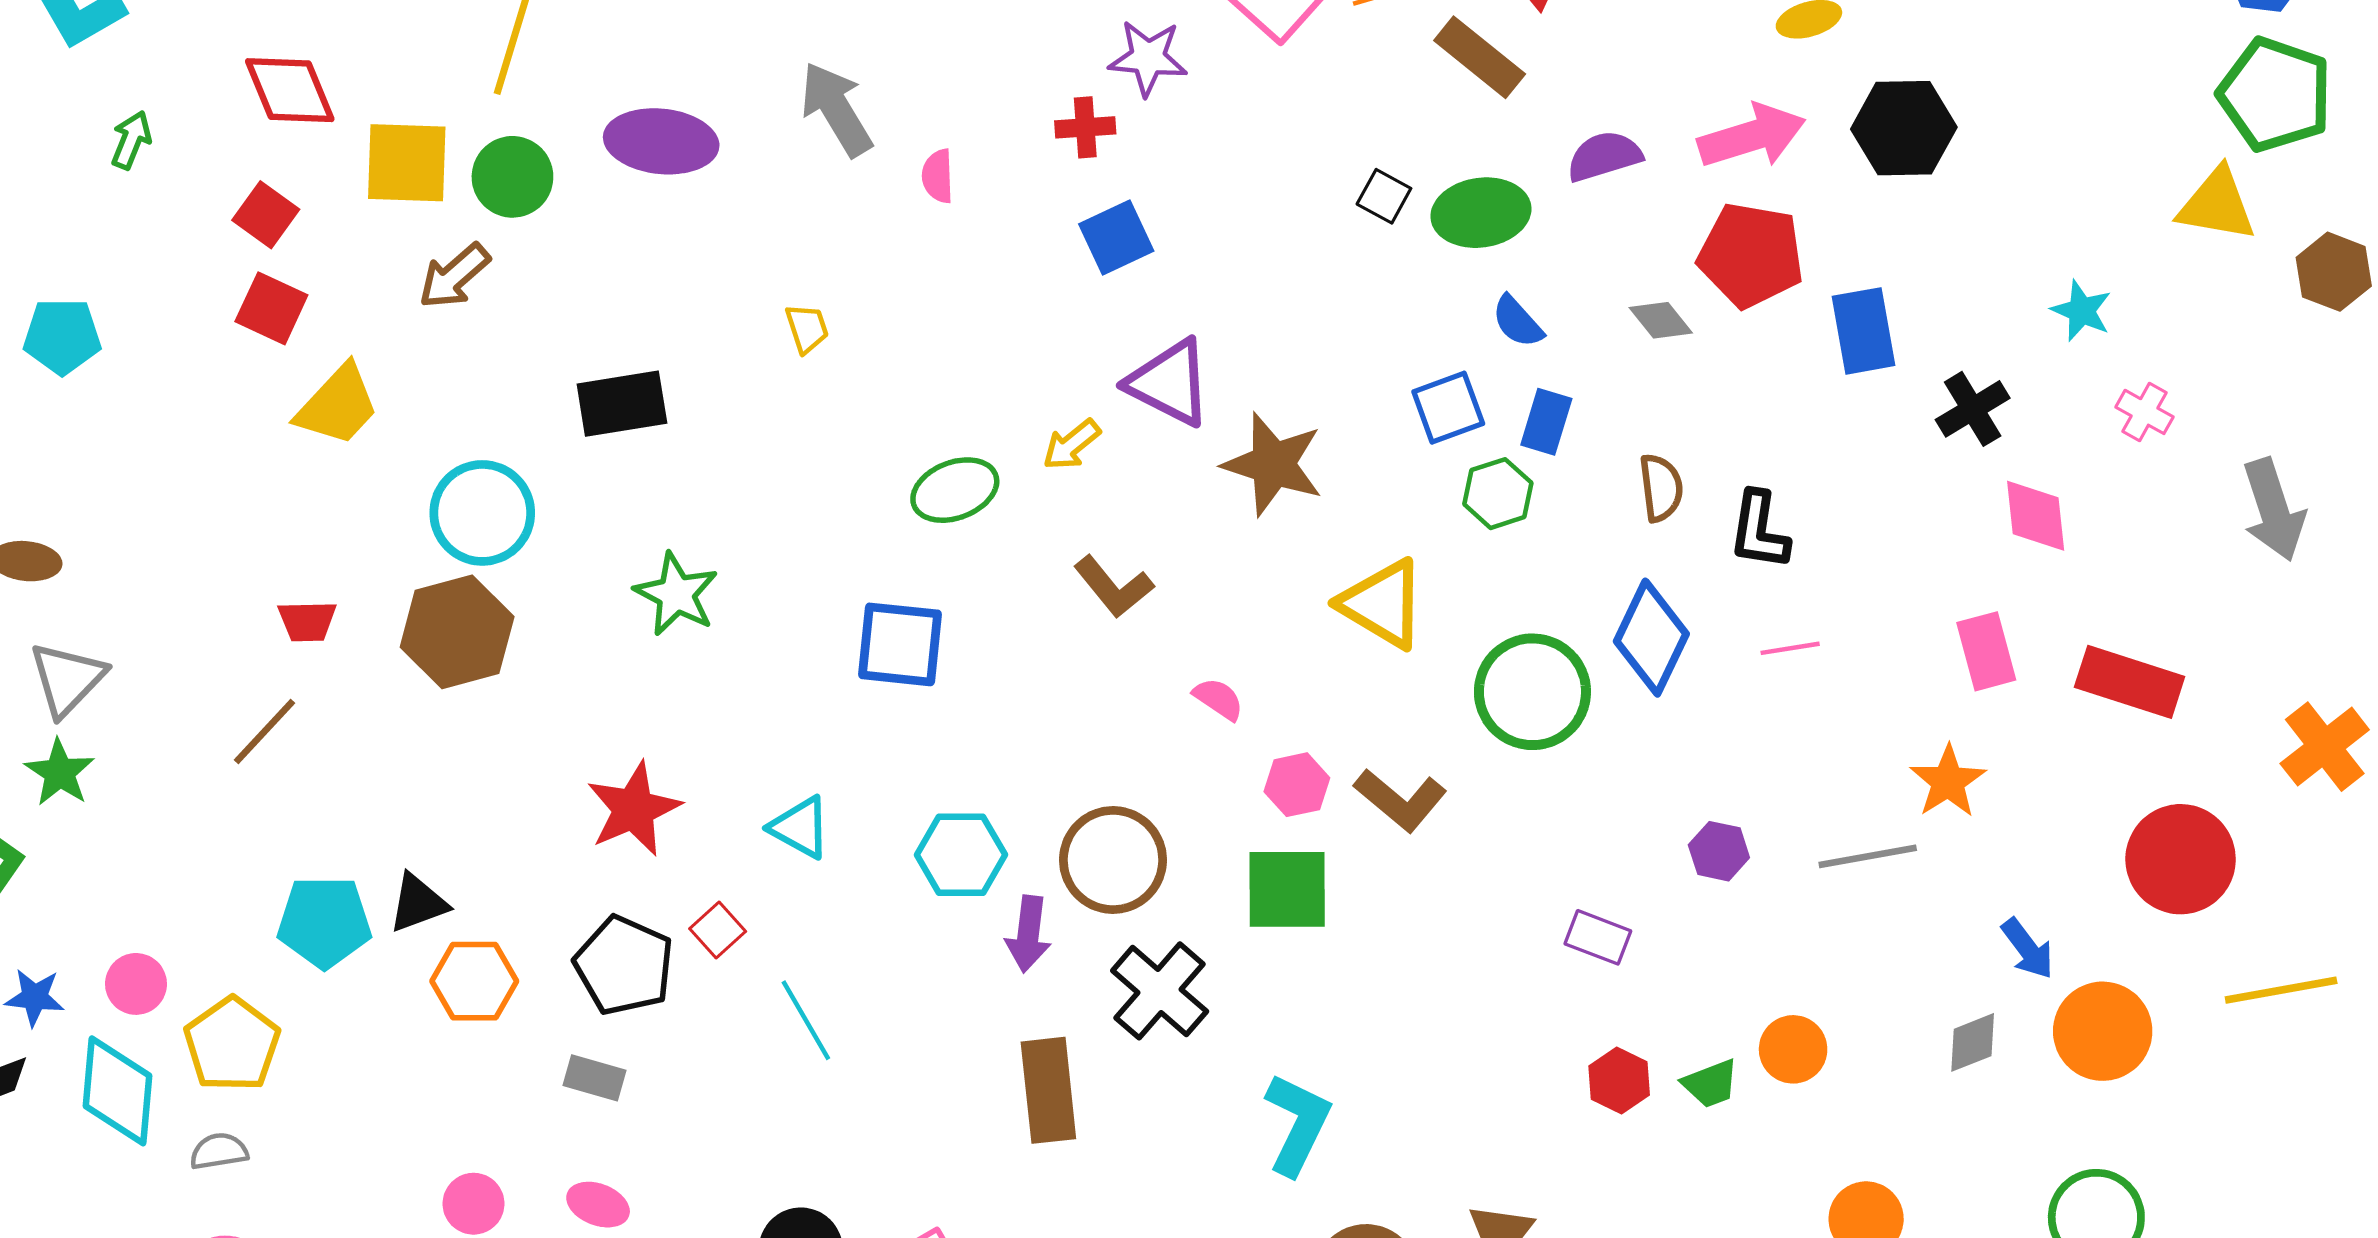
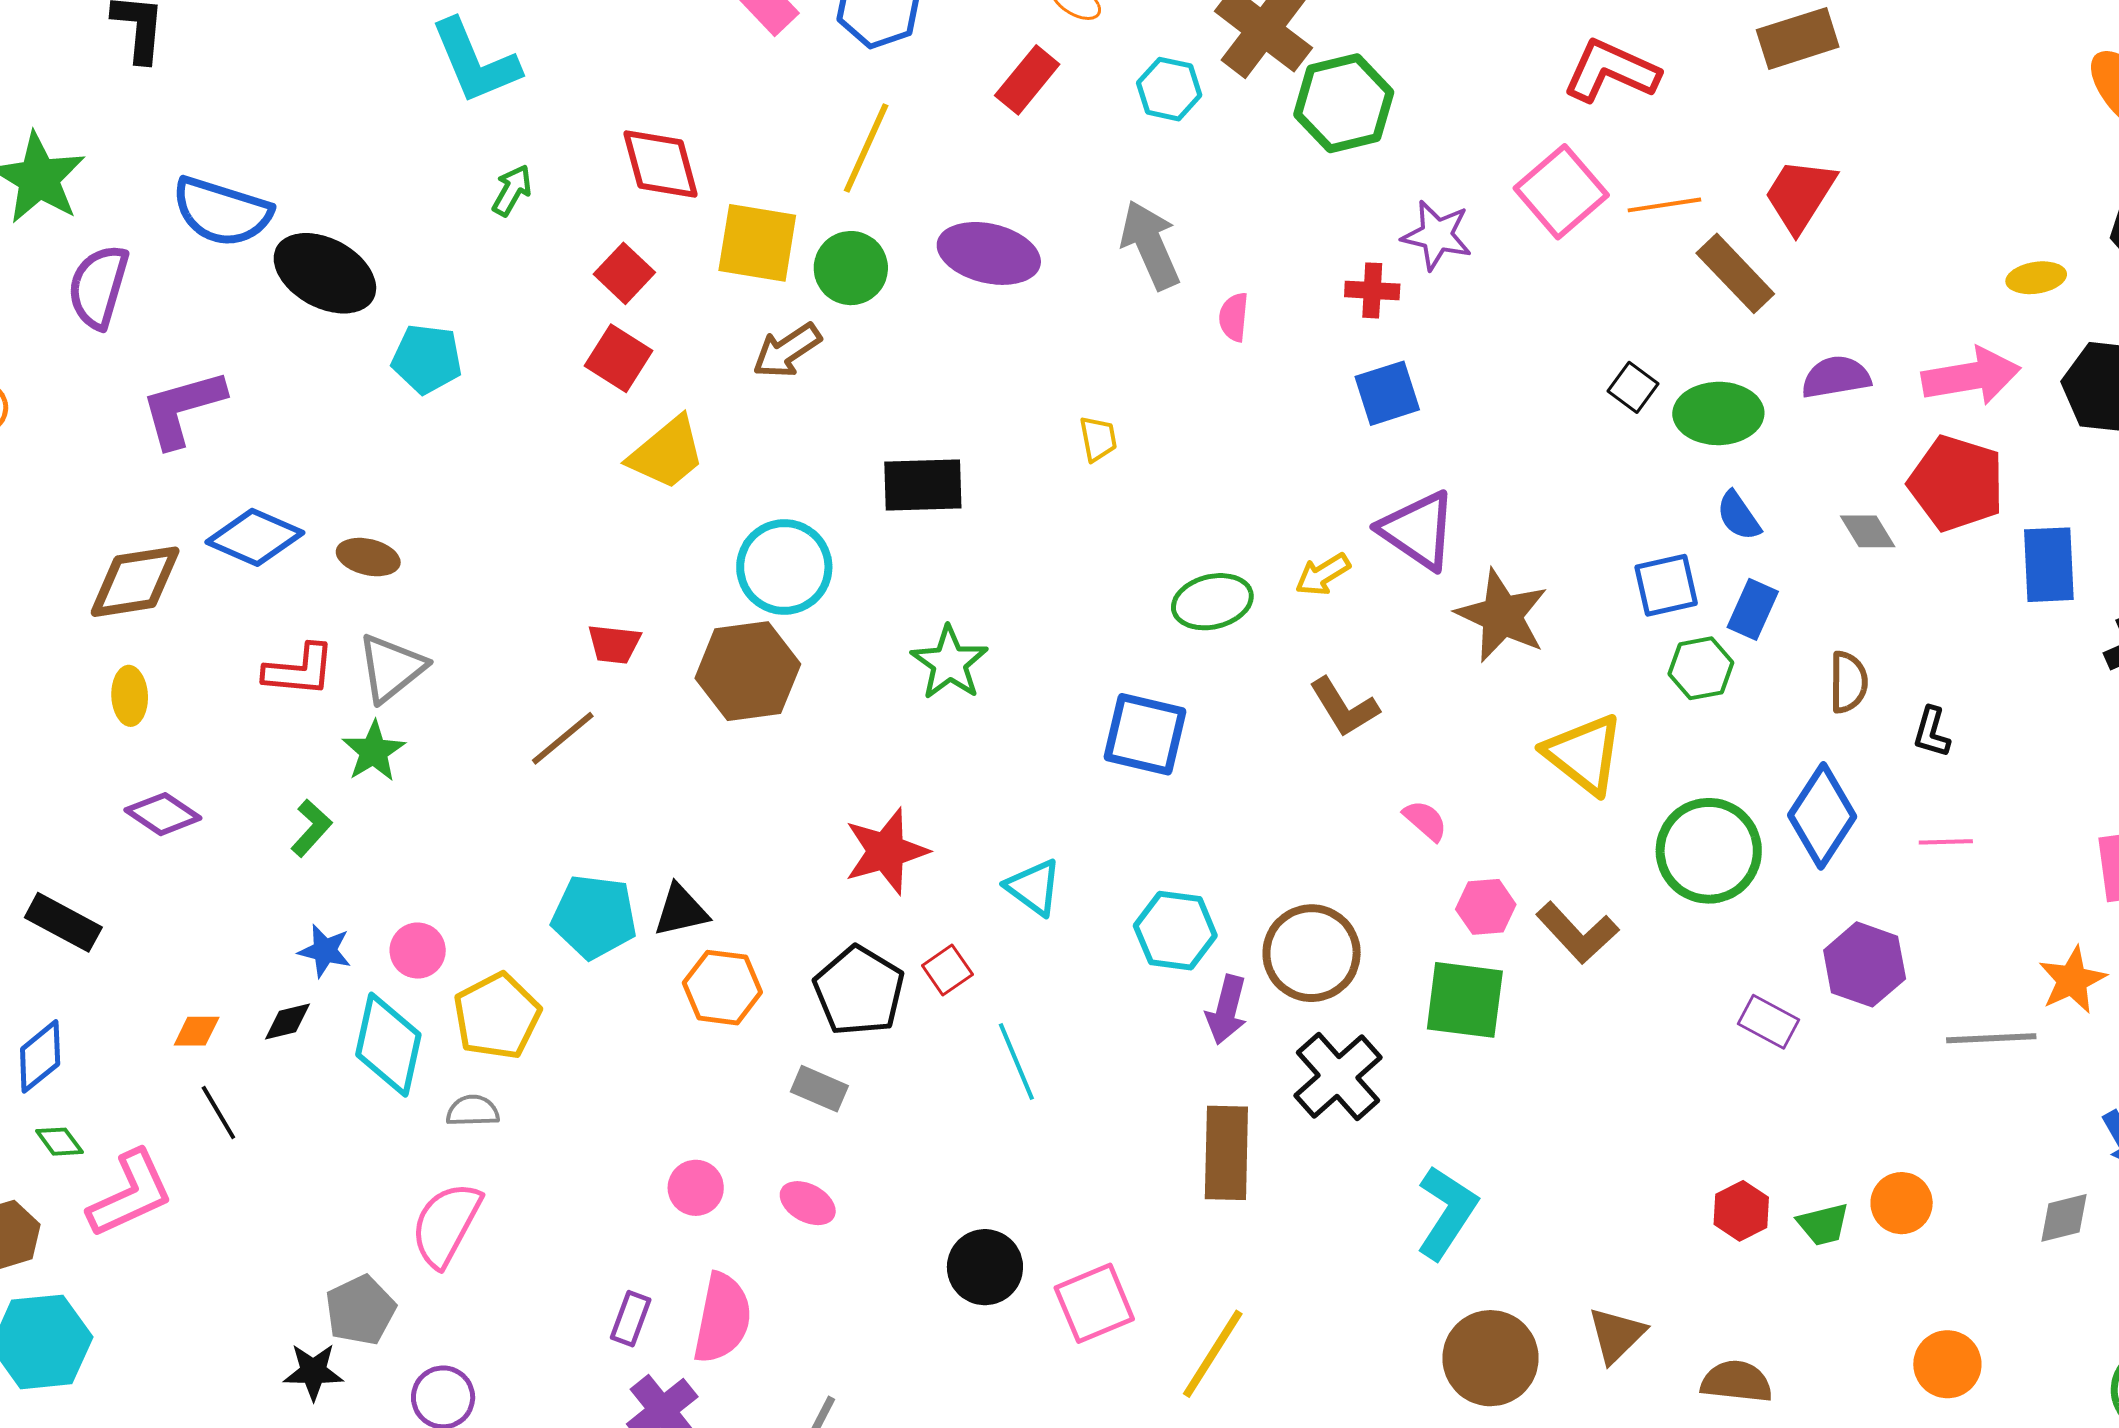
black L-shape: (1759, 531) -> (1932, 732), size x0.7
purple hexagon: (1719, 851) -> (1865, 964), moved, size x1.5
purple rectangle: (1598, 937) -> (1769, 1022), moved

